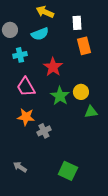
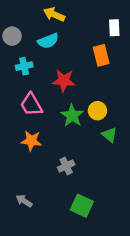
white rectangle: (77, 23) -> (114, 28), moved
red star: (53, 67) -> (64, 81), turned -30
green triangle: (91, 112) -> (109, 135), turned 48
gray cross: (44, 131) -> (66, 166), moved

